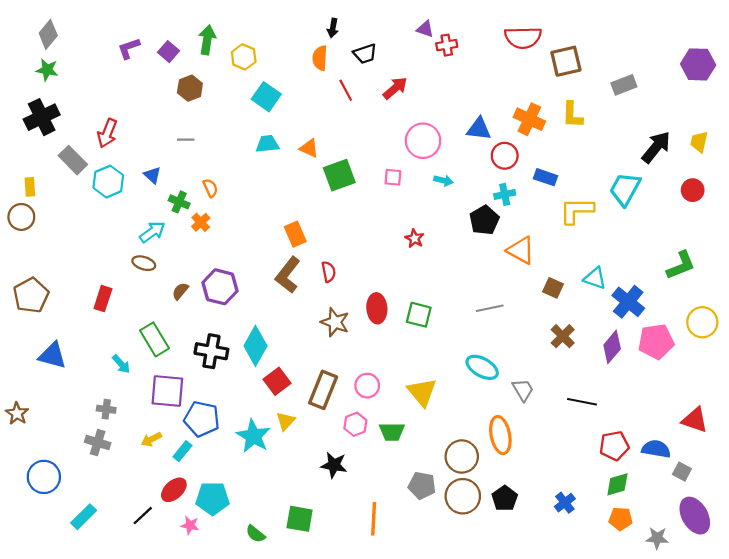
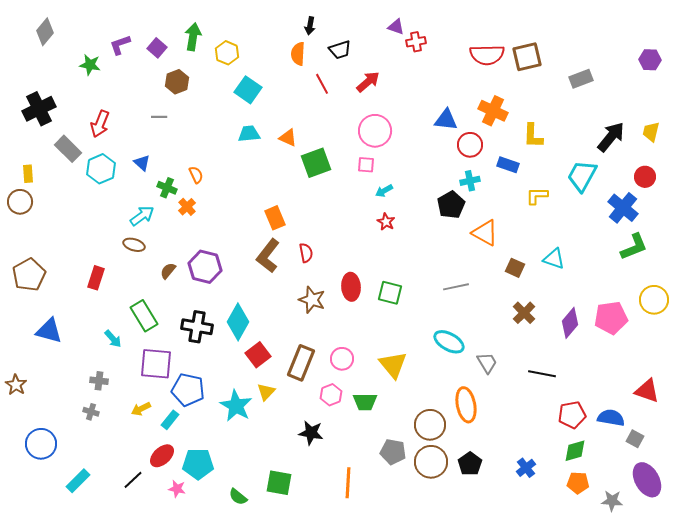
red semicircle: (523, 38) -> (487, 55), moved
purple hexagon: (698, 64) -> (650, 60), size x0.7
green star: (47, 70) -> (90, 65), moved
yellow L-shape: (572, 115) -> (533, 136), moved
gray line: (186, 140) -> (159, 117), moved
pink circle: (423, 141) -> (375, 131), moved
cyan arrow: (443, 180) -> (384, 191), moved, turned 138
yellow L-shape: (577, 211) -> (537, 196), size x0.7
blue cross: (628, 302) -> (623, 208), moved
gray cross: (98, 443) -> (91, 412), size x0.7

